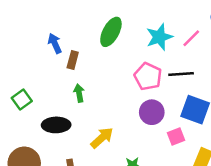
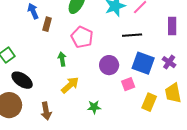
pink pentagon: (148, 77) -> (82, 37), moved
green arrow: (79, 93) -> (62, 59), moved
black ellipse: (56, 125) -> (22, 80), moved, turned 35

